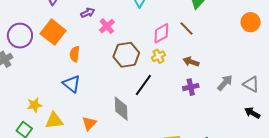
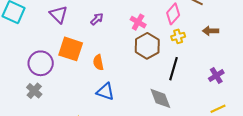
pink cross: (107, 26) -> (138, 22), moved
yellow cross: (158, 56) -> (178, 36), turned 32
purple cross: (191, 87) -> (216, 76), moved

